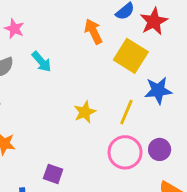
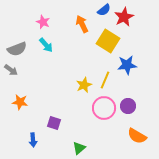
pink star: (14, 29) -> (43, 22), moved
yellow star: (85, 112) -> (84, 85), moved

